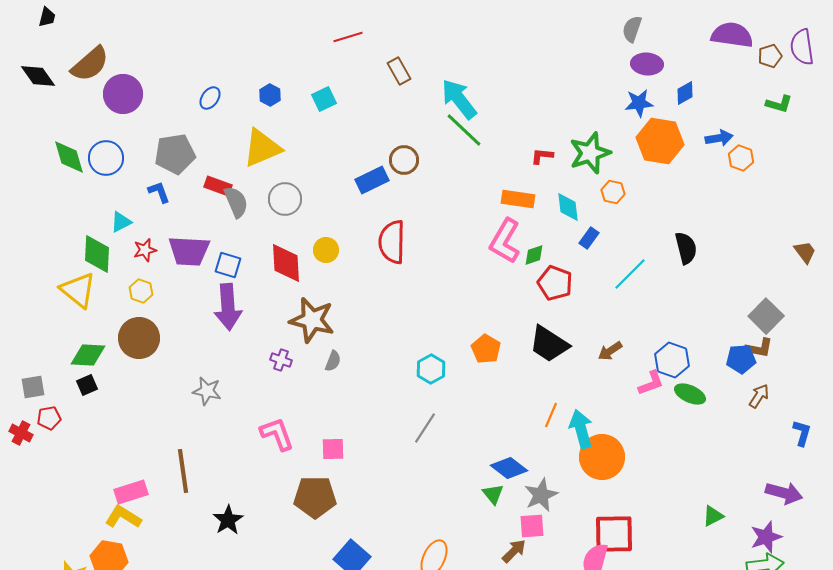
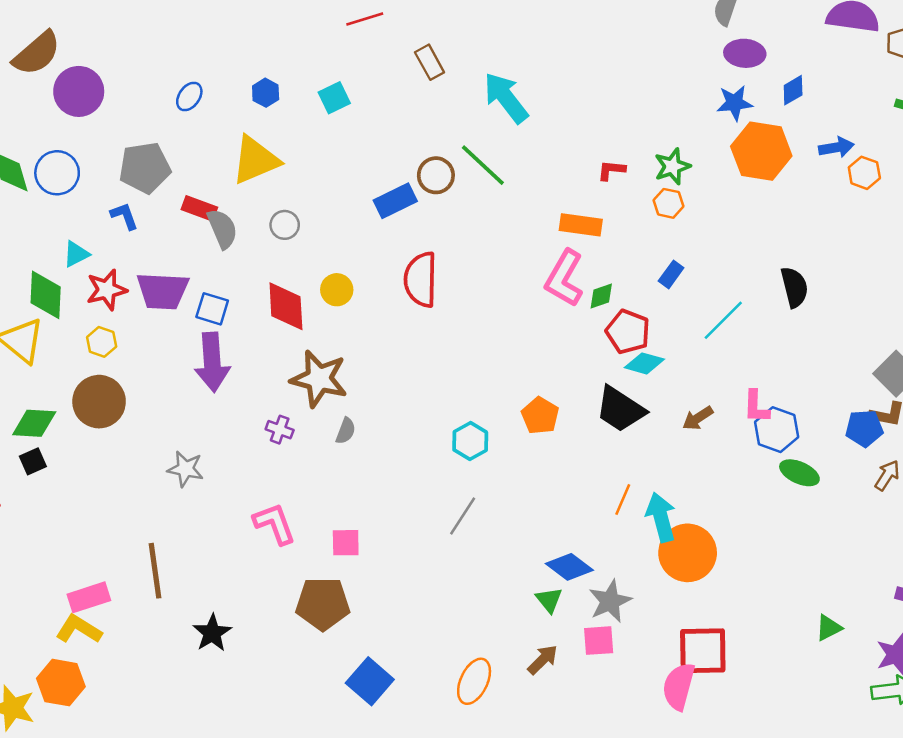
green line: (464, 130) -> (483, 165), moved
green star: (590, 153) -> (672, 166), size x0.7
orange hexagon: (613, 192) -> (669, 203), moved
gray circle: (285, 199) -> (285, 225), size x0.7
cyan diamond: (568, 207) -> (644, 363), moved, turned -68
red star: (145, 250) -> (107, 290), size x1.4
pink L-shape: (651, 383) -> (756, 407), moved, turned 112
brown arrow: (514, 551) -> (543, 660), moved

